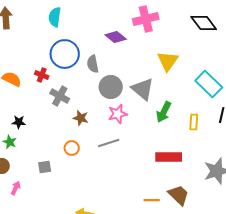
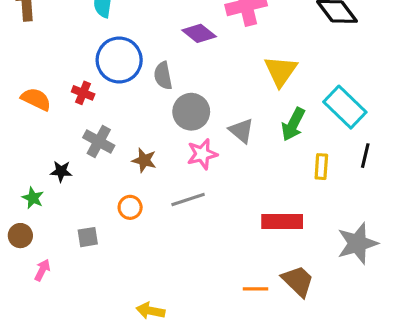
gray triangle: (143, 89) -> (241, 131), moved, size x0.7
gray cross: (60, 96) -> (99, 141), moved
green arrow: (164, 112) -> (293, 124), moved
black star: (19, 122) -> (61, 171), moved

